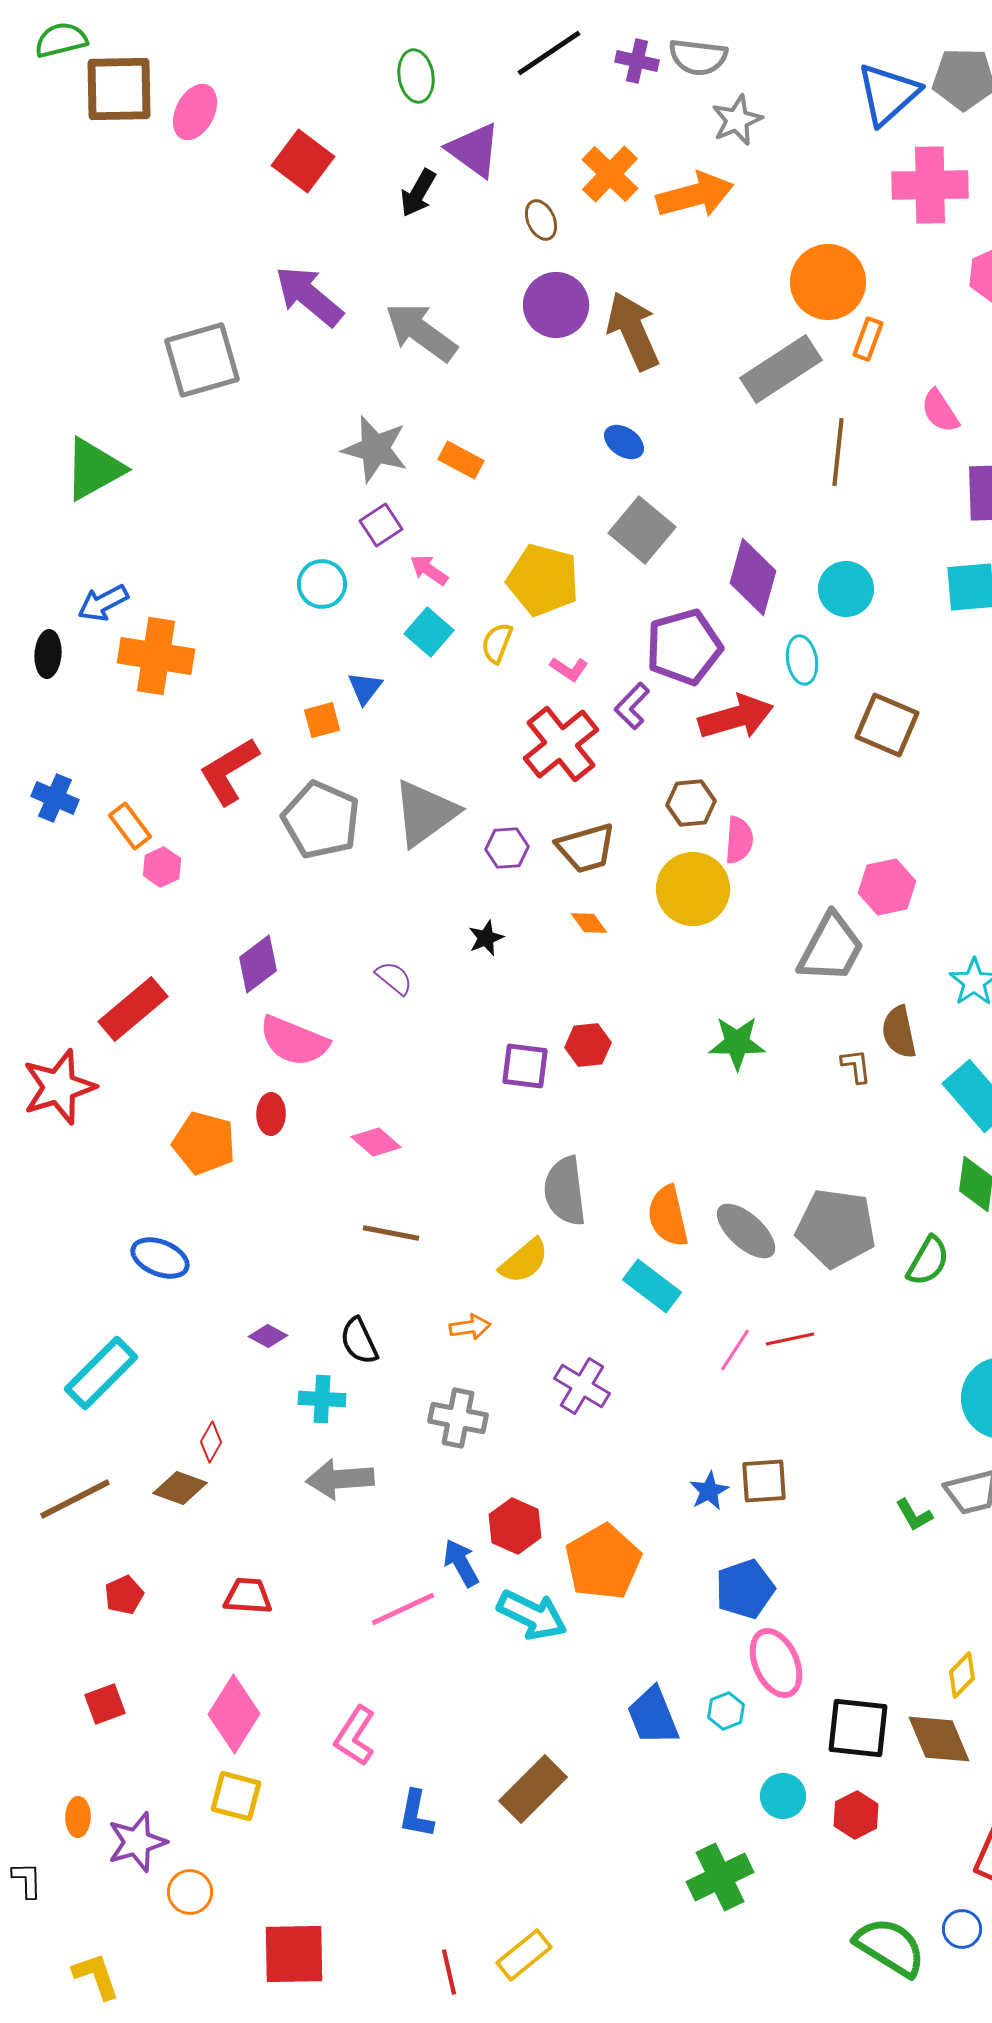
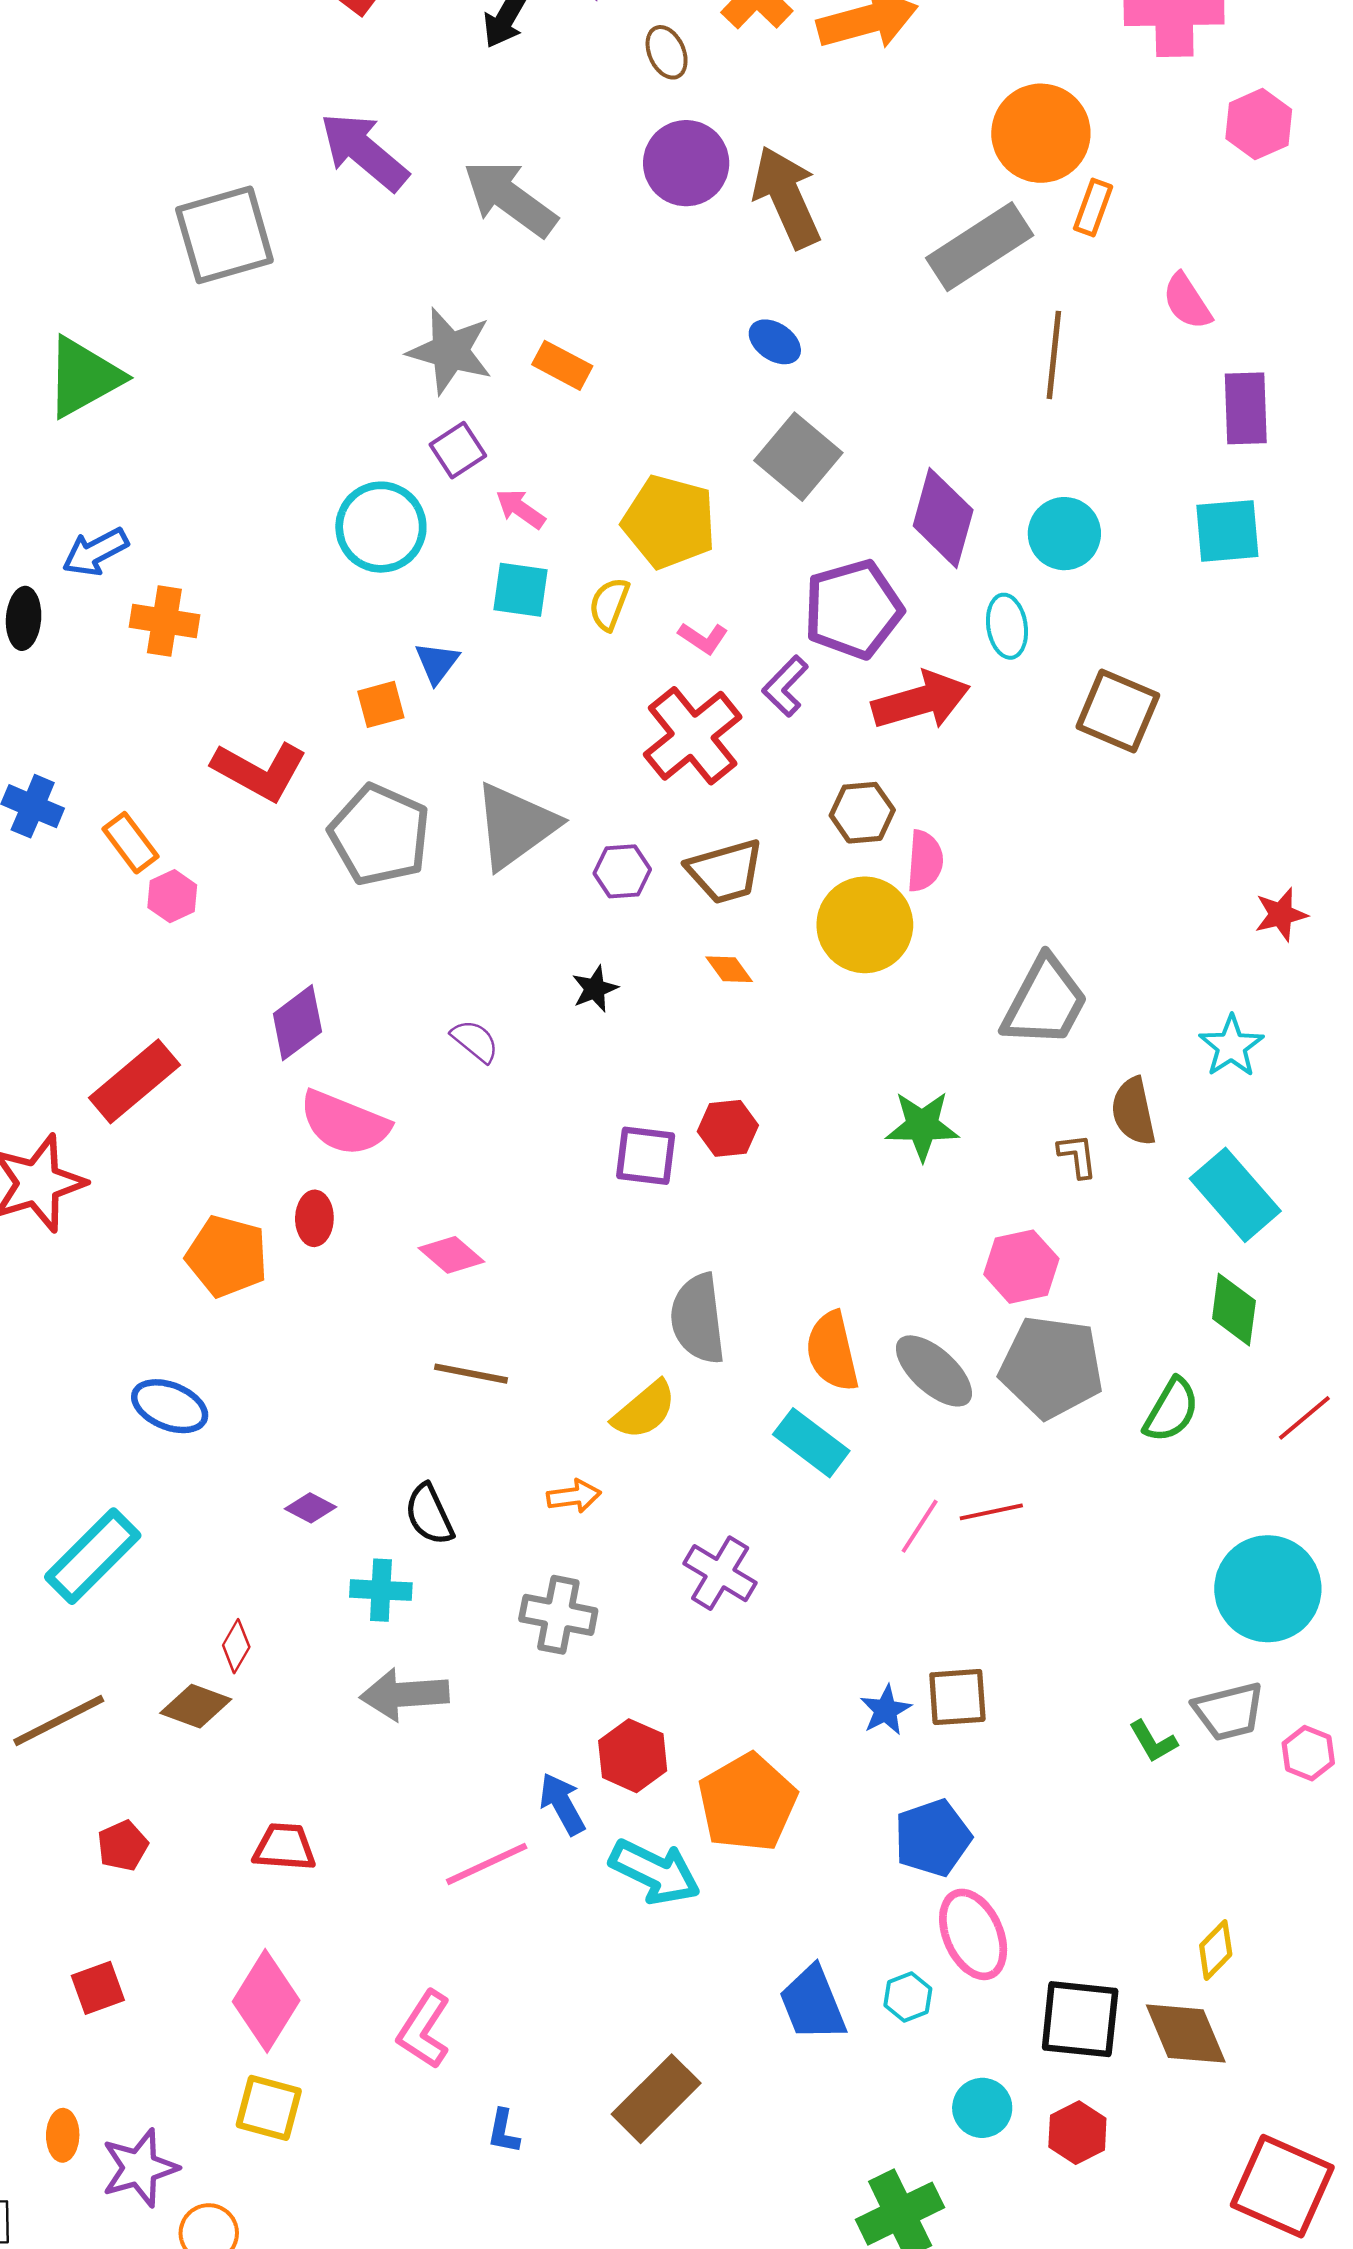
cyan circle: (322, 584) -> (381, 527), size x1.4
cyan square: (429, 632) -> (520, 590), turned -33
orange cross: (156, 656) -> (164, 621), size x0.7
red L-shape: (229, 771) -> (260, 771), turned -120
pink hexagon: (887, 887) -> (1021, 1267), moved
blue L-shape: (416, 1814) -> (504, 2131), size x0.7

